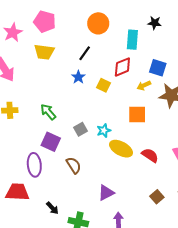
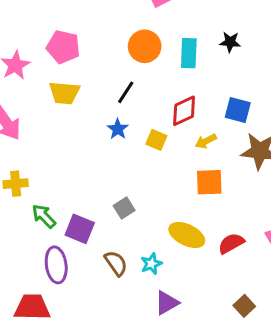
cyan rectangle: (132, 40) -> (189, 53), moved
yellow arrow: (144, 86) -> (206, 141), moved
green arrow: (48, 112) -> (44, 216), moved
cyan star: (104, 131) -> (151, 264), moved
red semicircle: (150, 155) -> (231, 243), turned -60

